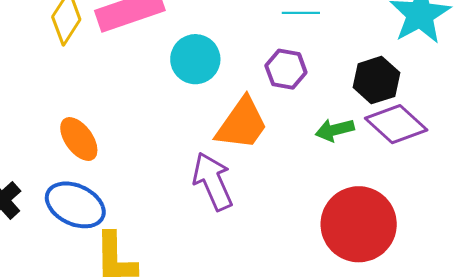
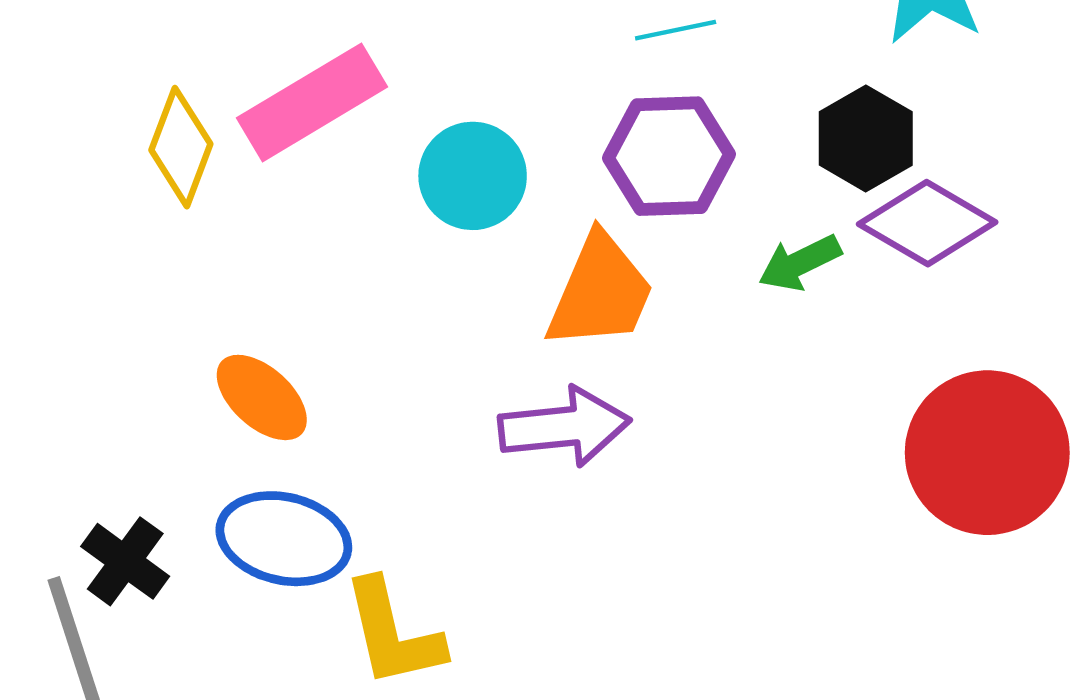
purple hexagon: (286, 69) -> (669, 156), size x1.4
purple arrow: (213, 181) -> (564, 427), turned 120
red circle: (359, 224) -> (987, 453), moved

